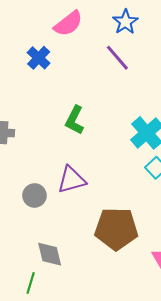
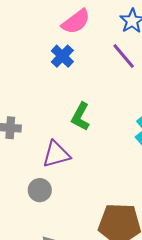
blue cross: (39, 58) -> (62, 56), moved
purple triangle: (72, 180) -> (56, 154), moved

